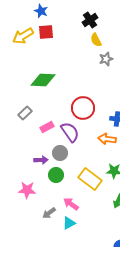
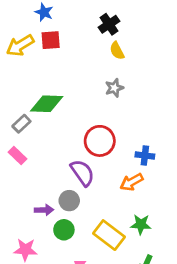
gray star: (106, 59) -> (114, 88), moved
gray rectangle: (25, 113) -> (21, 124), moved
pink rectangle: (47, 127) -> (17, 156), moved, turned 72
orange arrow: (107, 139) -> (132, 182), turned -36

